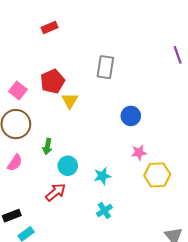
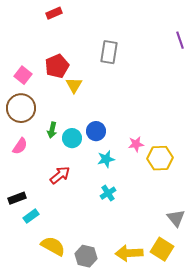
blue circle: (131, 116) -> (96, 131), moved
pink star: (139, 153) -> (136, 144), moved
cyan circle: (68, 166) -> (72, 138), moved

